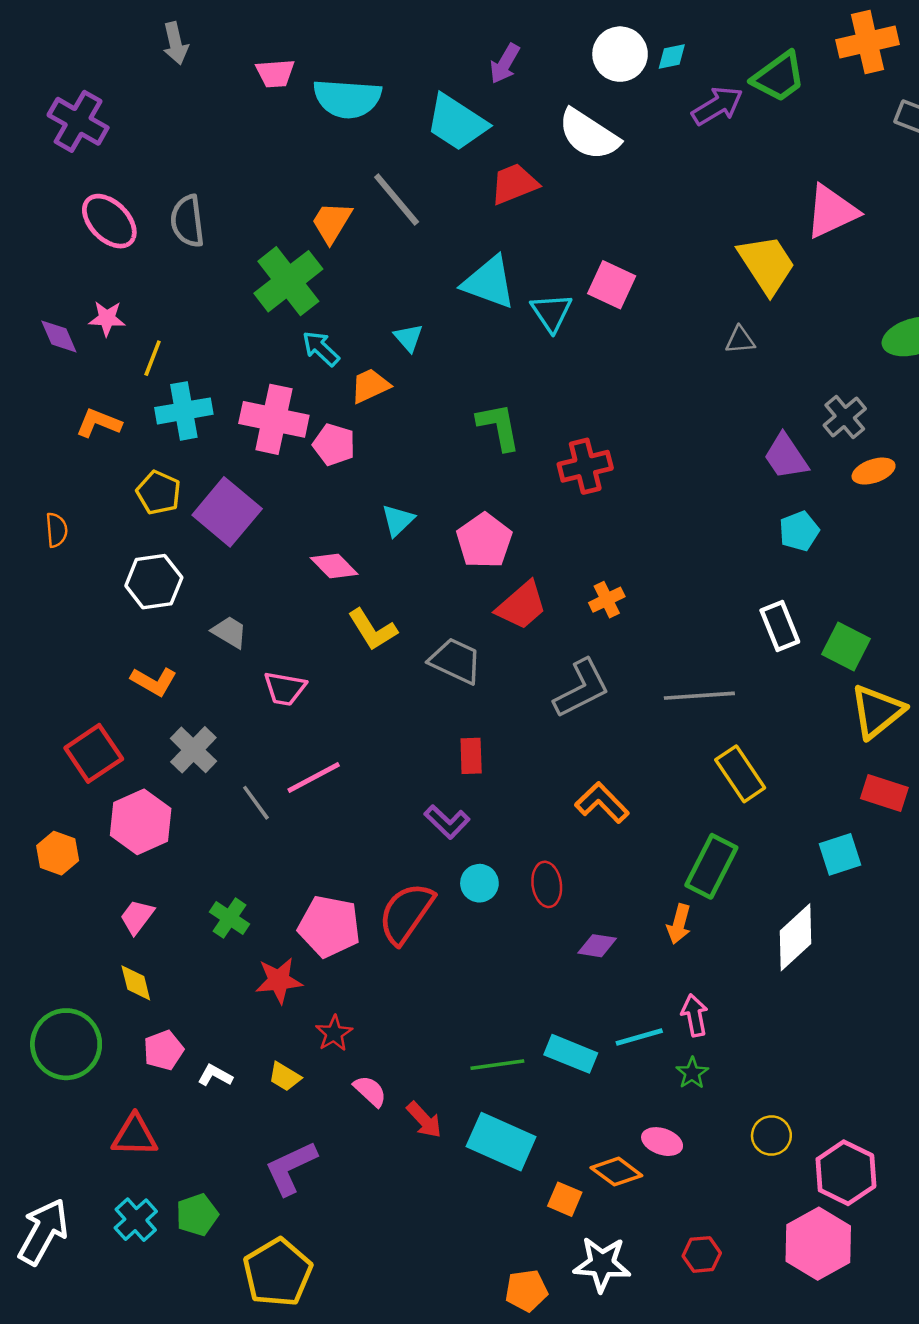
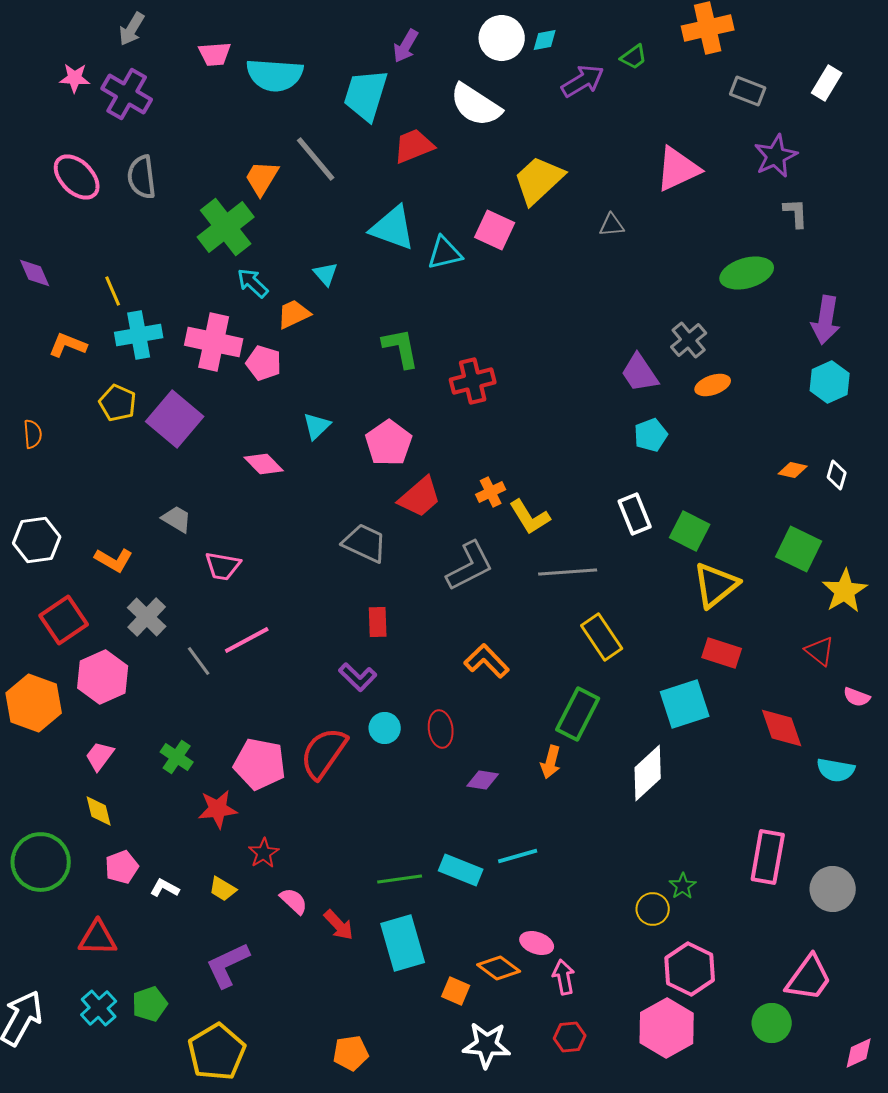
gray arrow: (175, 43) -> (132, 29), turned 44
green trapezoid: (779, 77) -> (634, 57), size x0.6
purple cross: (78, 121) -> (127, 94), moved
cyan trapezoid: (457, 123) -> (366, 95), turned 74
yellow trapezoid: (767, 264) -> (539, 180), moved, turned -100
cyan triangle: (552, 312) -> (445, 253), turned 51
pink star: (107, 318) -> (75, 78), moved
gray triangle: (740, 340) -> (612, 225), moved
yellow line: (153, 358) -> (113, 291), turned -44
white hexagon: (154, 582) -> (37, 540), moved
yellow L-shape: (372, 630) -> (530, 517), moved
orange hexagon: (58, 853) -> (34, 703), size x1.6
cyan square: (840, 854) -> (685, 704), size x1.4
pink arrow: (695, 1015) -> (564, 977), moved
green star: (692, 1073) -> (683, 886), moved
yellow circle: (771, 1136) -> (653, 909), moved
cyan rectangle: (501, 1142) -> (403, 943), turned 50
orange pentagon: (526, 1291) -> (351, 1053), moved

